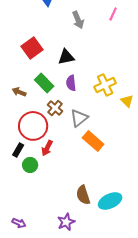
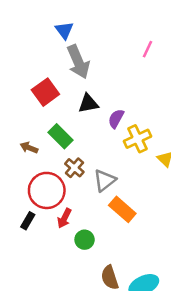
gray arrow: (78, 20) -> (78, 62), moved, size x1.5
purple semicircle: (71, 83) -> (116, 119), moved, turned 35
green circle: (30, 165) -> (85, 240), moved

